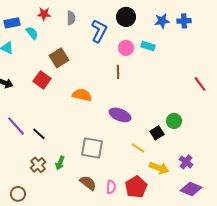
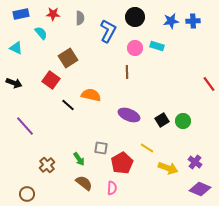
blue rectangle: (12, 23) -> (21, 14), moved
black square: (157, 133) -> (162, 120), moved
black line: (39, 134) -> (68, 105), moved
gray square: (92, 148) -> (101, 148), size x0.6
green arrow: (60, 163) -> (79, 159), moved, turned -56
brown semicircle: (88, 183) -> (84, 183), moved
pink semicircle: (111, 187) -> (112, 188), moved
red pentagon: (136, 187) -> (122, 163), moved

